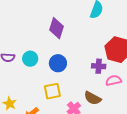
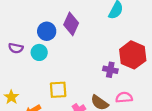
blue circle: (58, 63) -> (47, 31), moved
pink semicircle: (114, 80) -> (124, 97), moved

